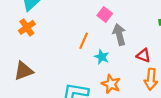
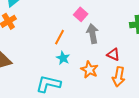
cyan star: (102, 57) -> (63, 58), moved
orange star: (111, 84) -> (89, 70), moved

